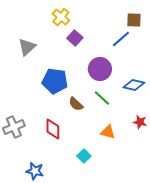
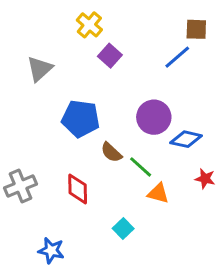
purple circle: (100, 69) -> (154, 117), moved
blue diamond: (134, 85) -> (186, 139), moved
green line: (102, 98) -> (141, 167), moved

